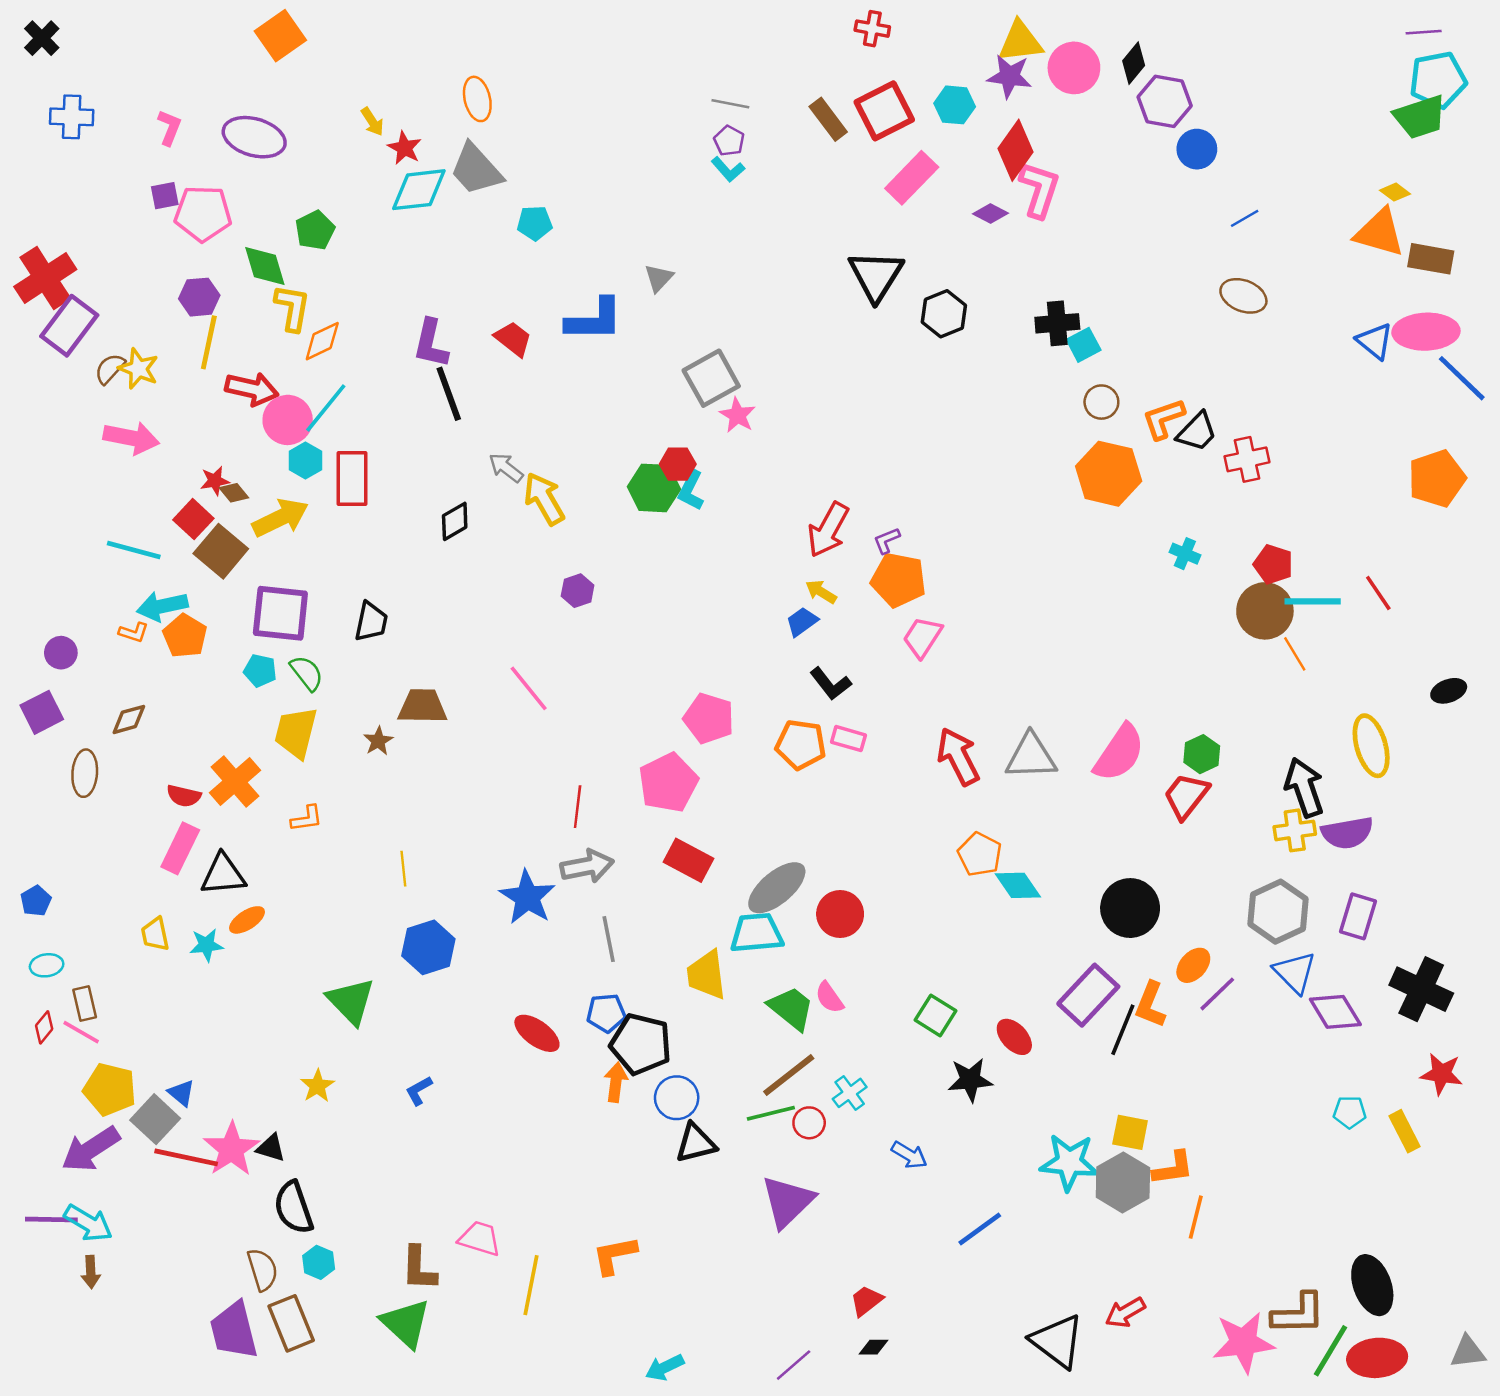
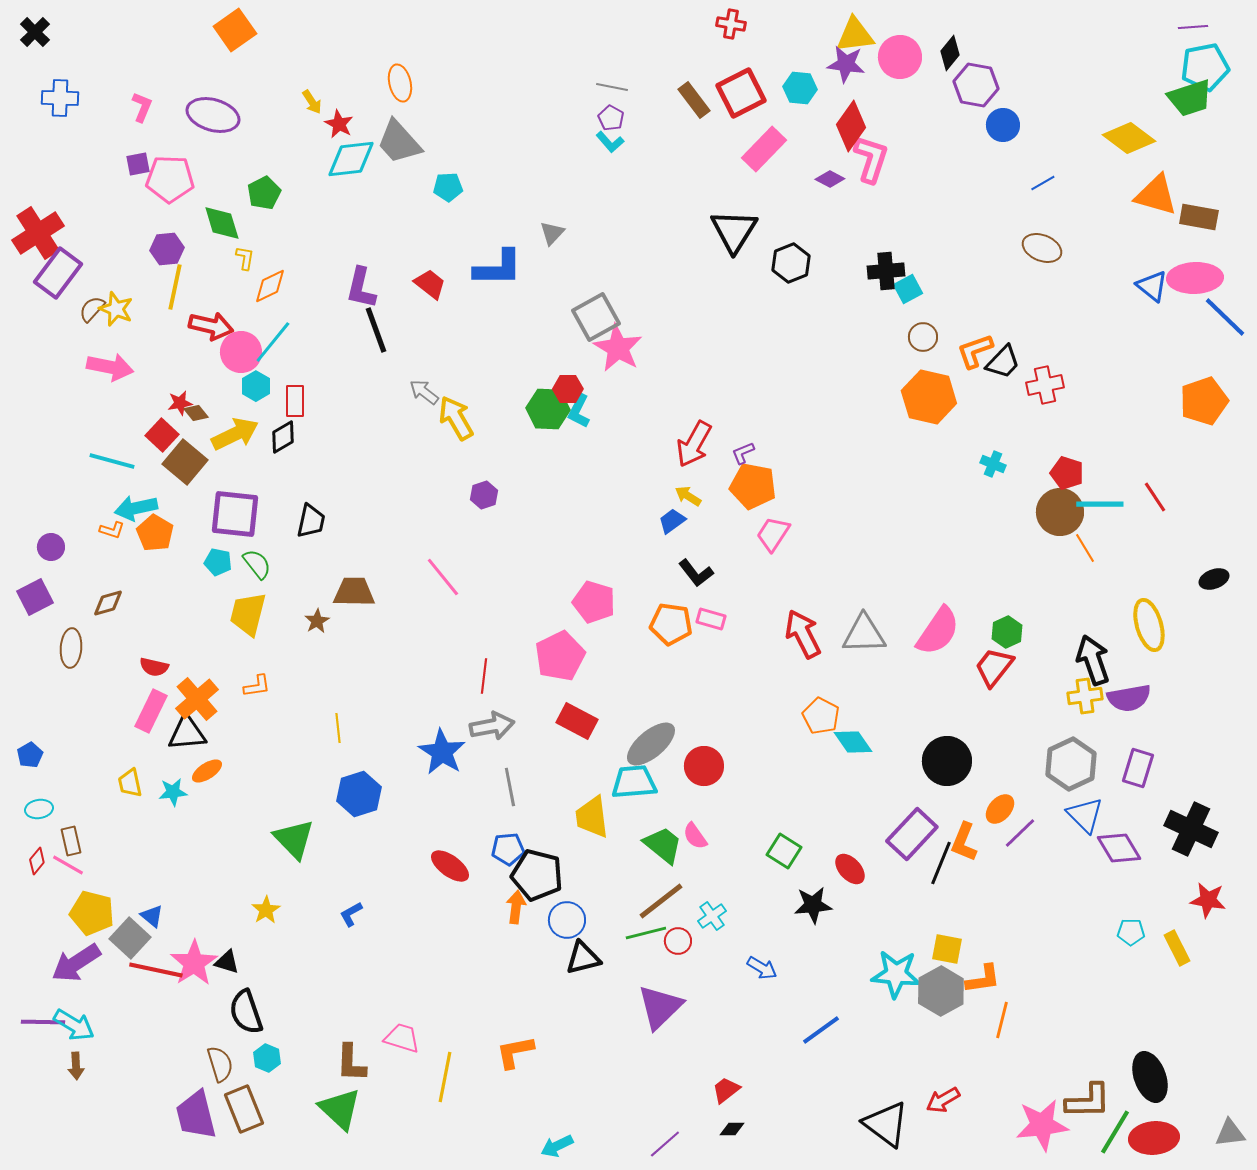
yellow diamond: (1395, 192) -> (1129, 138), moved, size x2.0
yellow L-shape: (292, 308) -> (245, 258), size x0.6
pink star: (737, 415) -> (618, 348), size x1.6
red rectangle: (352, 478) -> (295, 401), size x0.7
black diamond: (455, 521) -> (283, 437), moved
orange cross: (235, 782) -> (197, 699), moved

